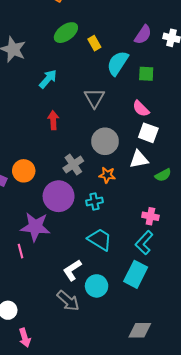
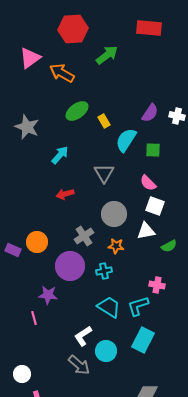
red arrow: (53, 120) -> (65, 194), turned -102
purple star: (35, 227) -> (48, 295), size x0.7
cyan L-shape: (144, 243) -> (138, 306), moved, turned 30

